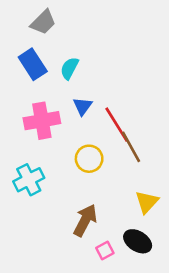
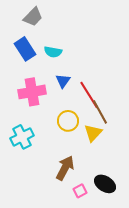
cyan semicircle: (69, 68) -> (53, 52), turned -108
yellow triangle: (147, 202) -> (93, 133), moved

